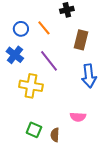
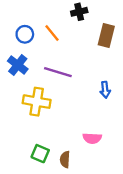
brown rectangle: (81, 40) -> (106, 35), moved
purple line: (49, 61) -> (58, 72), turned -35
blue arrow: (89, 76) -> (105, 90), size x0.6

